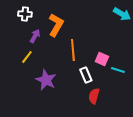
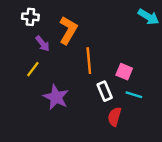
purple arrow: (35, 36) -> (43, 44), turned 112
cyan line: (118, 70) -> (134, 95), moved

